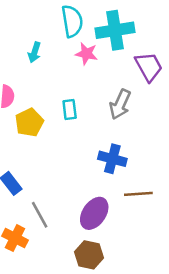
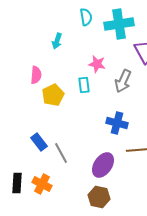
cyan semicircle: (72, 21) -> (86, 17), size x0.7
pink star: (86, 54) -> (97, 64), moved
gray line: (40, 215) -> (61, 153), moved

